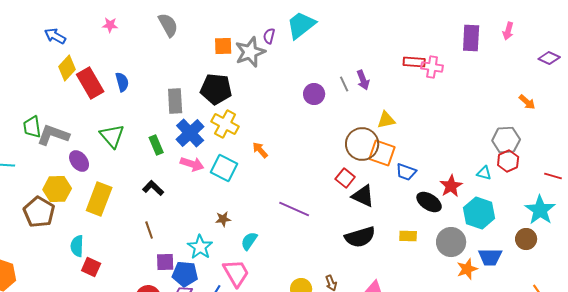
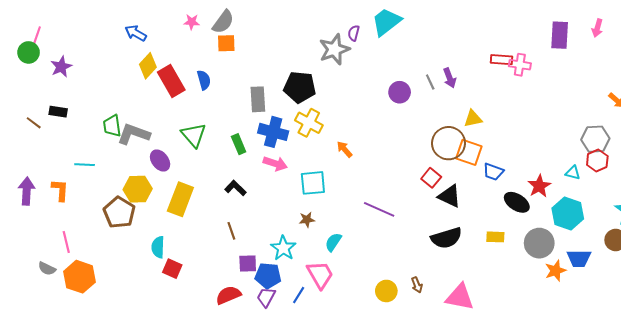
gray semicircle: (168, 25) -> (223, 22), moved, turned 65
orange square: (223, 46) -> (226, 43), moved
blue cross: (190, 133) -> (273, 132), turned -32
cyan square: (224, 168) -> (313, 183), moved, turned -32

